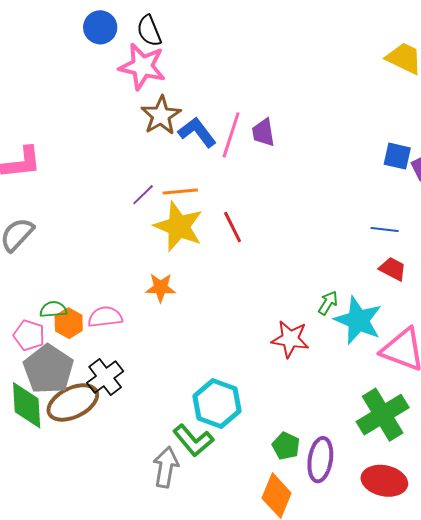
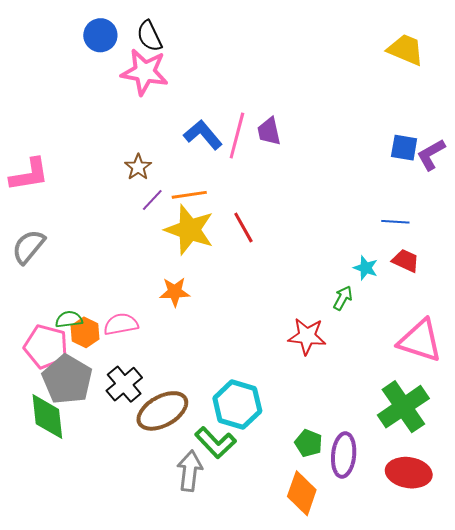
brown star: (161, 115) -> (138, 167), moved, size x0.7
cyan star: (358, 320) -> (366, 268), moved, size x0.5
pink pentagon: (29, 335) -> (46, 347), size x1.4
brown ellipse: (73, 402) -> (162, 411), moved

